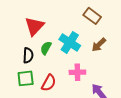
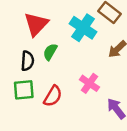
cyan cross: (70, 42) -> (83, 28), moved
pink cross: (77, 72) -> (89, 83), turned 35

